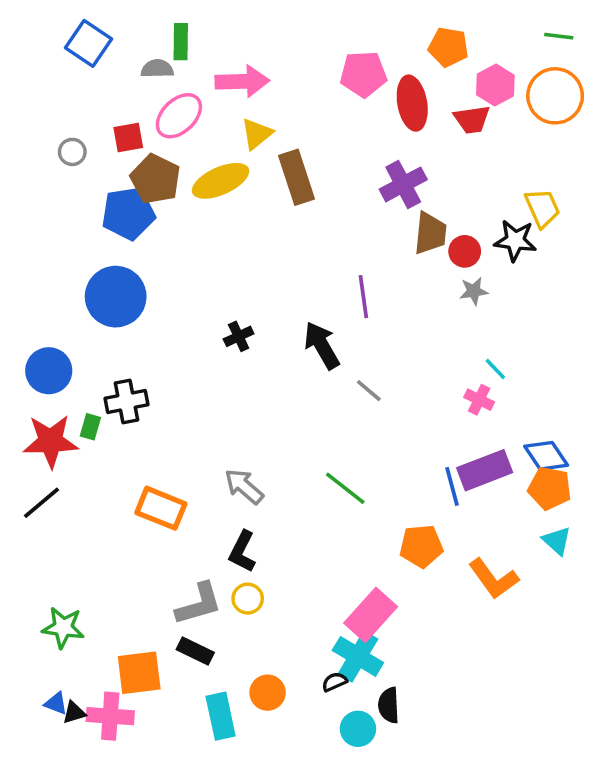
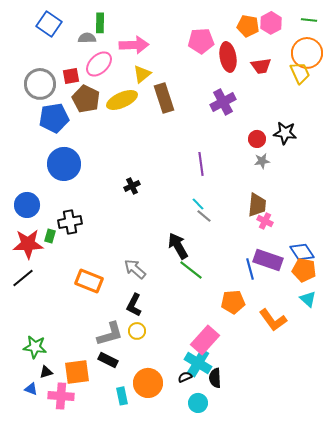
pink hexagon: (495, 85) -> (271, 23), moved
gray circle: (72, 152) -> (40, 84), size x2.0
yellow trapezoid: (542, 208) -> (300, 73), moved
blue pentagon: (128, 213) -> (54, 118), moved
brown trapezoid: (430, 233) -> (257, 205), moved
black arrow: (322, 345) -> (178, 246), moved
cyan line: (495, 369) -> (198, 204), moved
purple rectangle: (485, 470) -> (268, 260), turned 40
orange circle: (268, 693) -> (148, 383), size x1.5
black semicircle: (389, 705) -> (215, 378), moved
black triangle: (74, 713) -> (46, 372), moved
cyan rectangle: (221, 716) -> (122, 396), size x0.7

